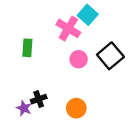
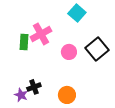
pink cross: (68, 28) -> (41, 34), moved, turned 30

